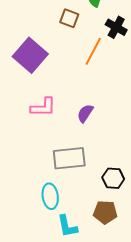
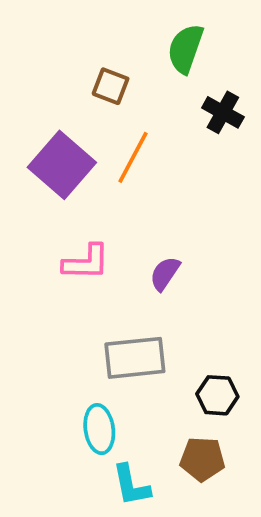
brown square: (69, 18) -> (111, 86), moved
orange line: (93, 51) -> (133, 157), moved

